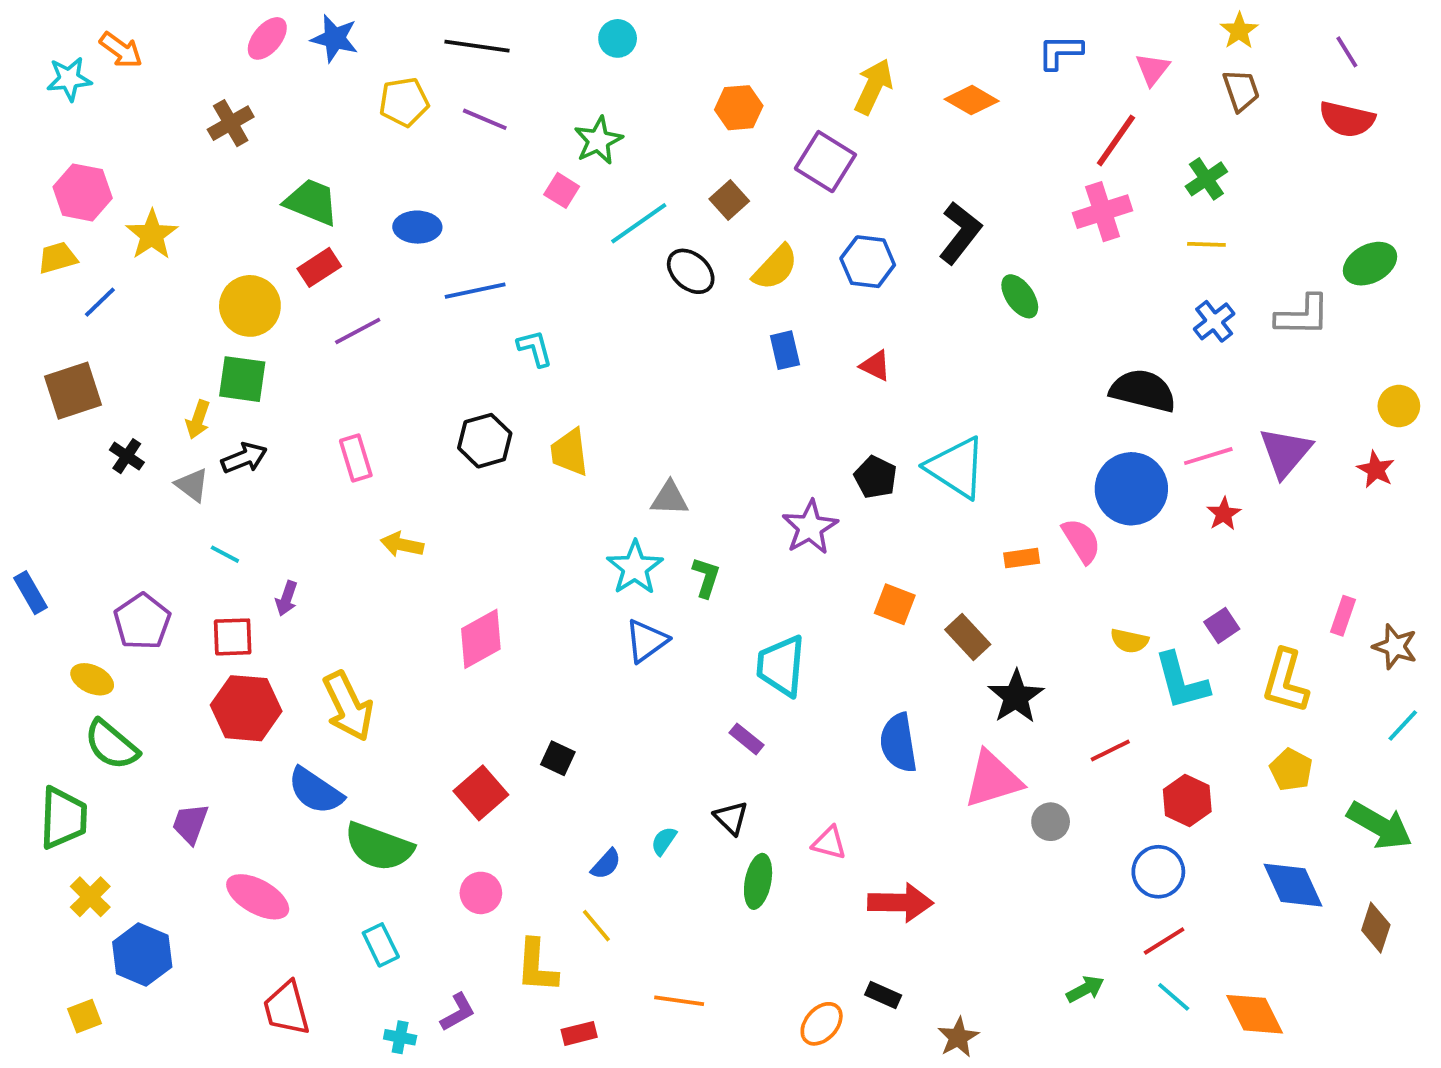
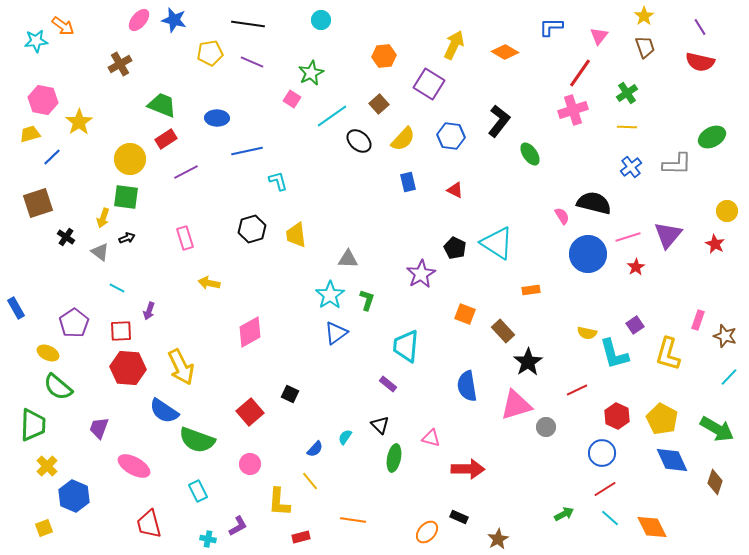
black arrow: (244, 458) -> (127, 238), size x0.7
pink semicircle: (1081, 541) -> (562, 216), moved, size x0.7
yellow pentagon: (1291, 770) -> (662, 419), moved, size x1.4

